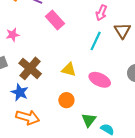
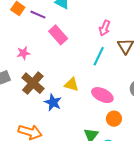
pink star: (13, 35) -> (23, 53), moved
blue star: (20, 92) -> (53, 102), moved
orange circle: (66, 100) -> (114, 119), moved

